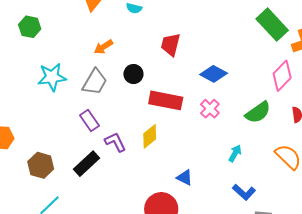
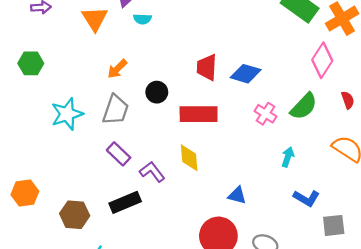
red trapezoid: (171, 45) -> (207, 67), moved
pink cross: (210, 109) -> (265, 114), moved
yellow diamond: (150, 136) -> (189, 158), turned -45
black rectangle: (87, 164) -> (125, 202), turned 32

